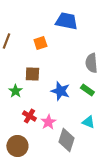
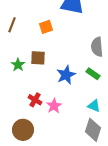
green star: (15, 91) -> (18, 65), moved
blue star: (60, 91) -> (66, 75), turned 30
gray diamond: (66, 140) -> (93, 130), moved

